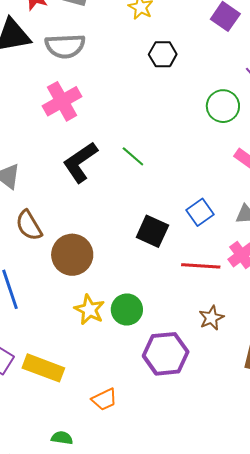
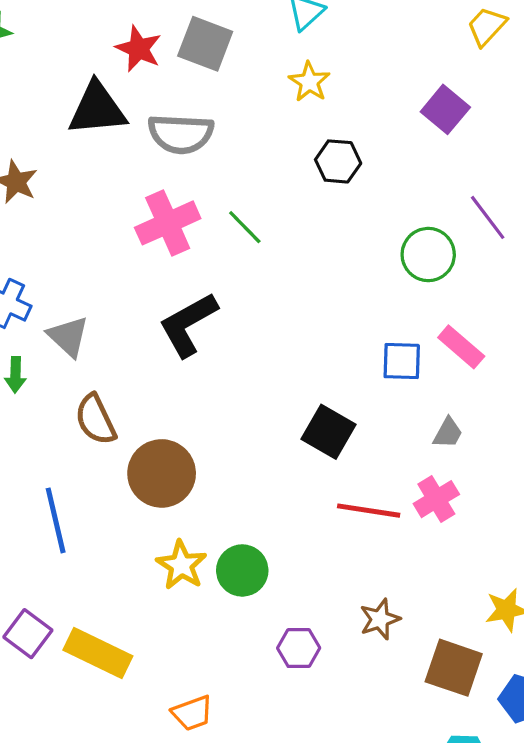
green line: (133, 156) -> (245, 227), moved
blue square: (200, 212) -> (402, 361), moved, turned 32
black square: (152, 231) -> (328, 432), moved
brown star: (211, 318) -> (380, 619), moved
purple hexagon: (166, 354) -> (299, 648), size x0.6

